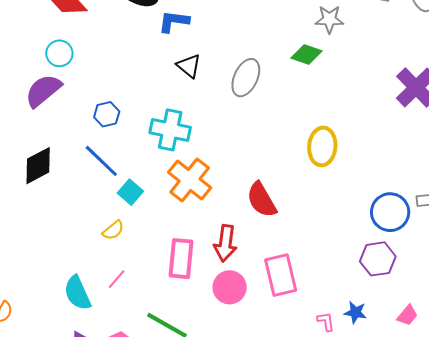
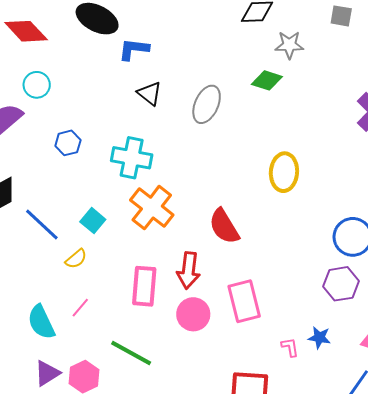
cyan circle: (59, 53) -> (37, 85), moved
blue line: (101, 161) -> (42, 224), moved

